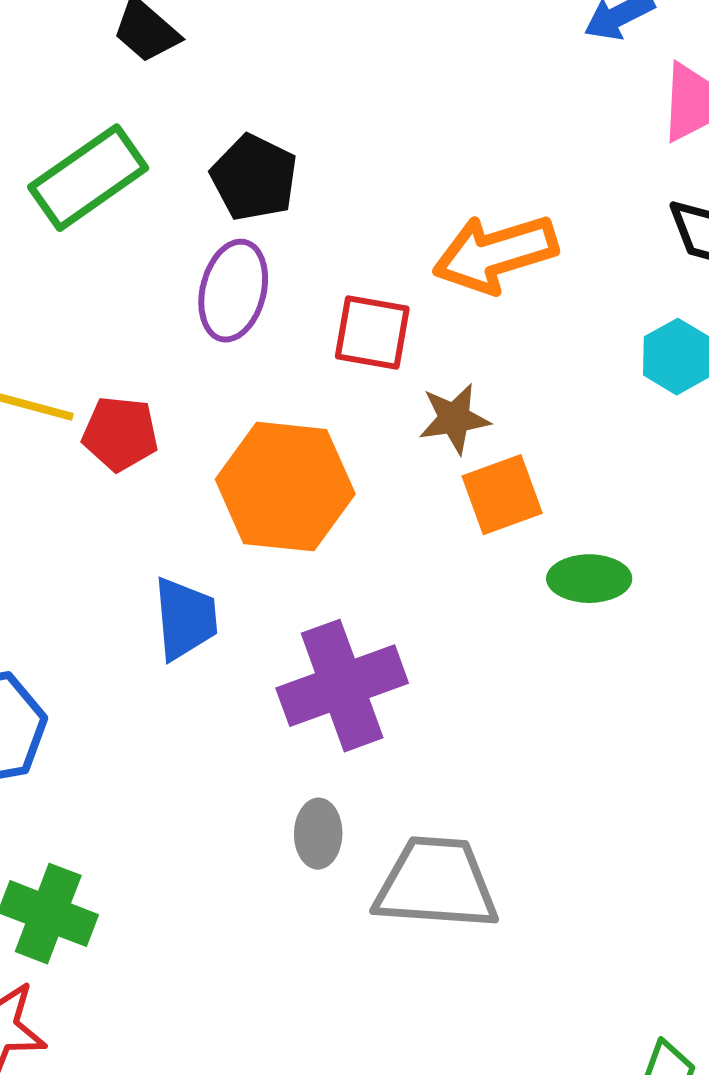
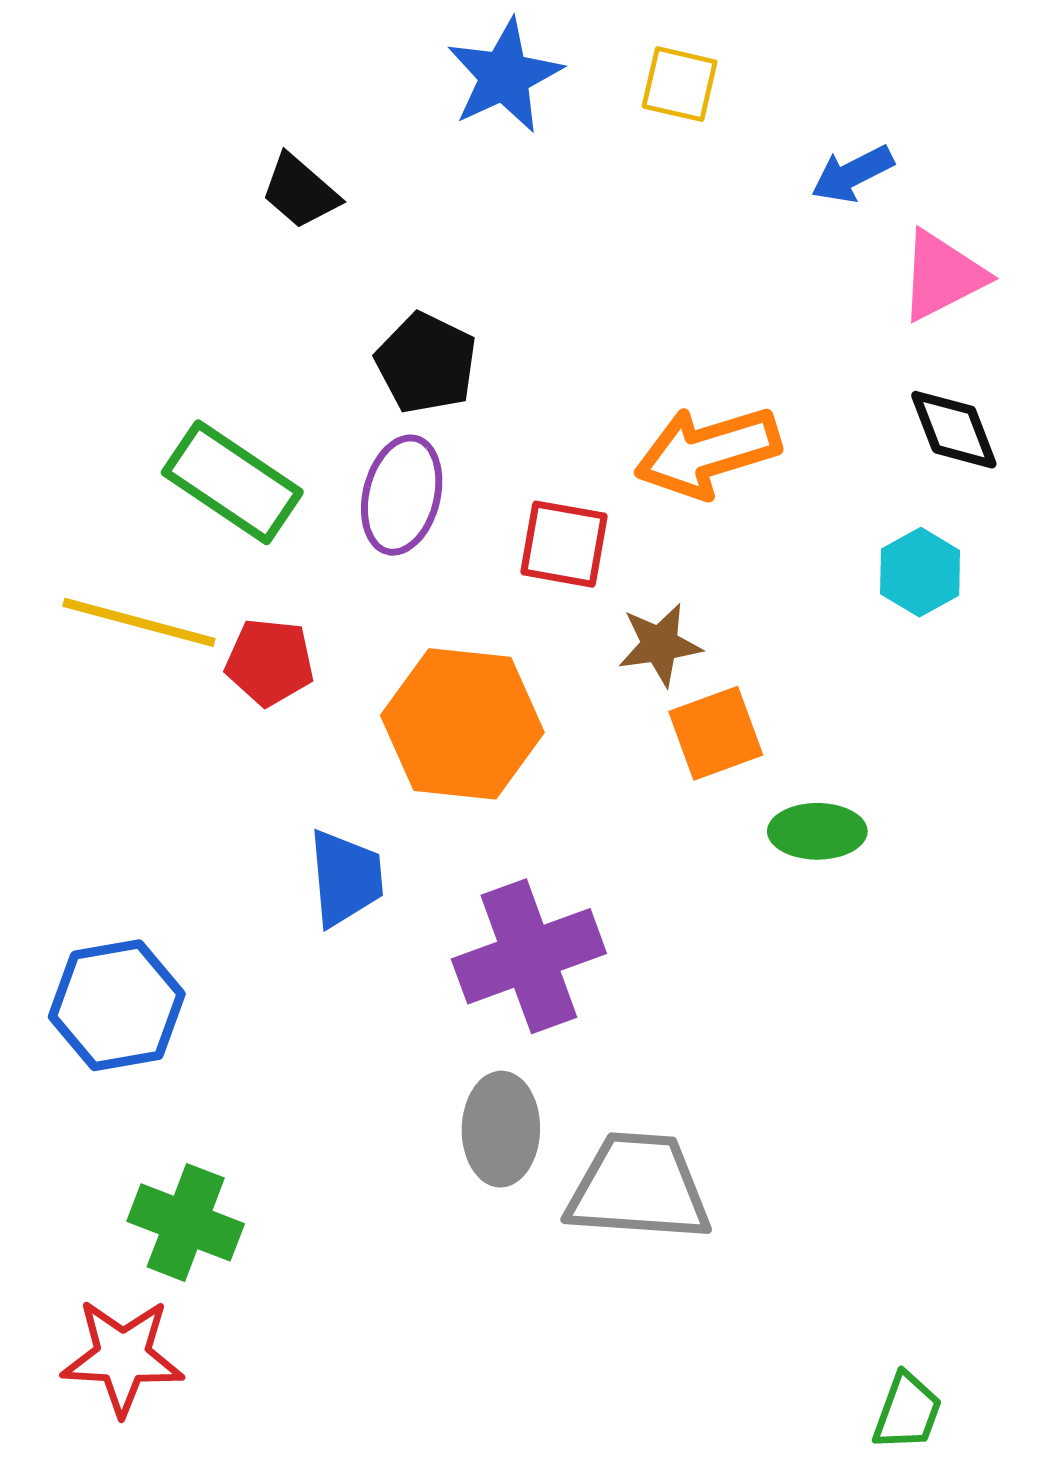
green rectangle: (88, 178) -> (232, 482), moved, turned 69
gray ellipse: (318, 834) -> (501, 1129), size x1.4

